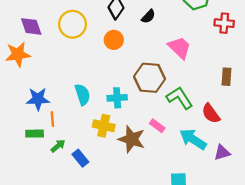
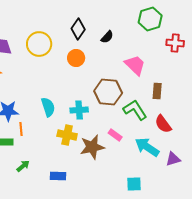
brown rectangle: (226, 77) -> (157, 91), moved
brown star: (132, 139) -> (92, 147), turned -30
green arrow: (58, 146) -> (23, 166), moved
blue rectangle: (80, 158) -> (58, 176), moved, turned -49

